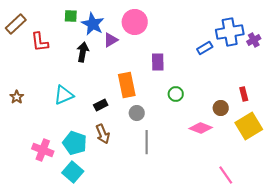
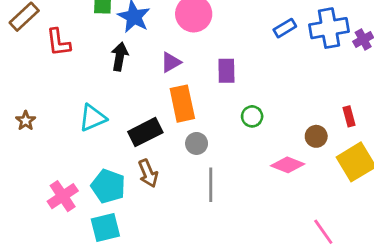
purple triangle: (111, 40) -> (171, 62), moved
blue rectangle: (205, 48) -> (285, 28), moved
black rectangle: (101, 105) -> (145, 132), size x1.6
pink cross: (43, 150) -> (63, 196), turned 35
cyan square: (73, 172) -> (105, 227), turned 35

